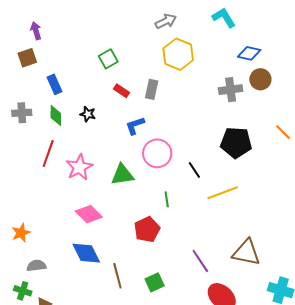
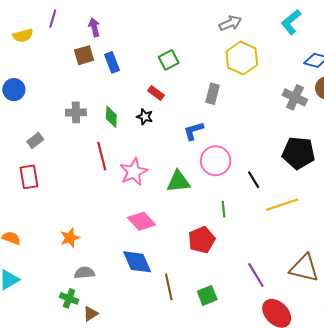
cyan L-shape: (224, 18) -> (291, 22), turned -100
blue rectangle: (54, 84) -> (112, 62), moved
gray cross: (231, 90) -> (295, 97), turned 30
red rectangle: (122, 91) -> (156, 93), moved
red line: (48, 154) -> (102, 156), turned -36

